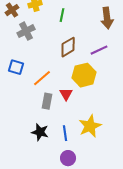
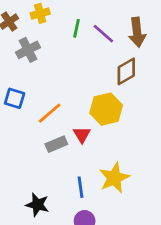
brown diamond: (68, 47) -> (126, 71), moved
purple line: (99, 50) -> (103, 34), moved, turned 66
gray rectangle: (47, 101) -> (56, 144), turned 56
black star: (40, 132) -> (37, 205), moved

